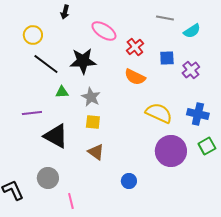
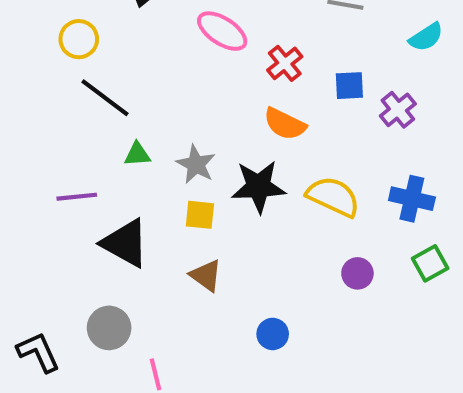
cyan semicircle: (192, 31) -> (426, 37), moved
black star: (83, 61) -> (259, 187), moved
purple circle: (171, 151) -> (357, 273), size x0.5

